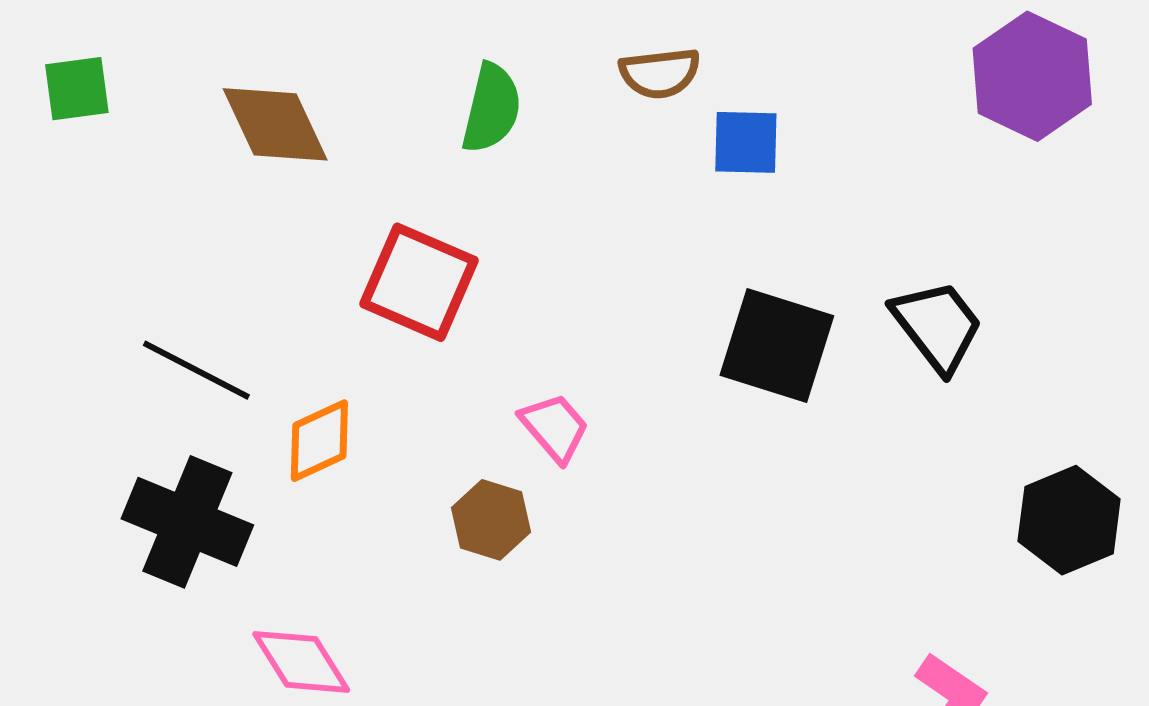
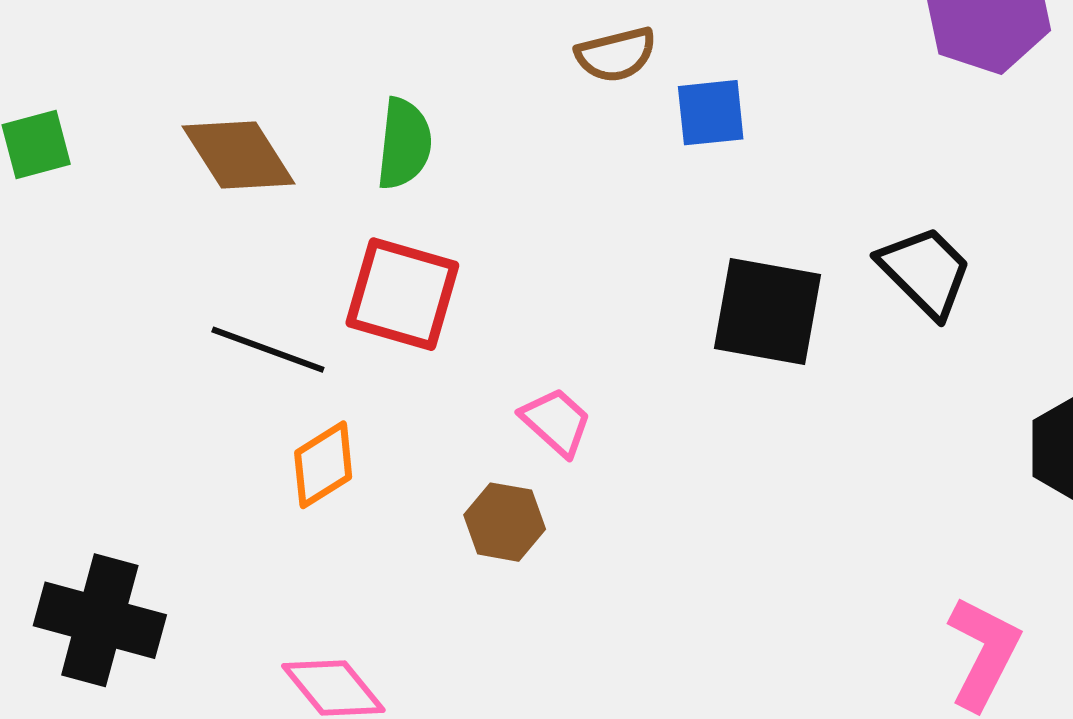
green semicircle: (491, 108) -> (404, 144), moved
black line: (196, 370) -> (268, 350), moved
black cross: (187, 522) -> (100, 620), moved

